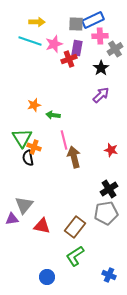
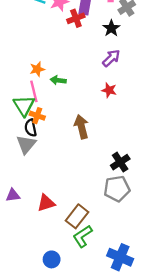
pink line: (64, 140) -> (34, 91), moved
red star: (111, 150) -> (109, 90), moved
gray triangle: (24, 205) -> (26, 144), moved
red triangle: (42, 226) -> (46, 203), turned -30
brown rectangle: (75, 227) -> (77, 216), moved
blue cross: (109, 275) -> (120, 257), size x1.6

